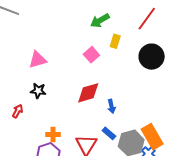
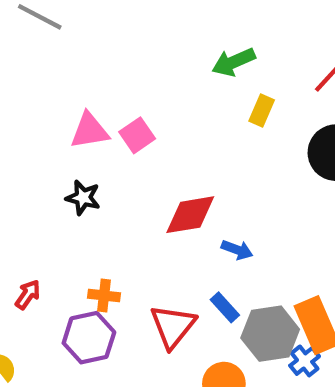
pink square: (91, 55) -> (137, 135), moved
blue arrow: (111, 106) -> (237, 250), turned -64
red arrow: (18, 111) -> (28, 295), moved

